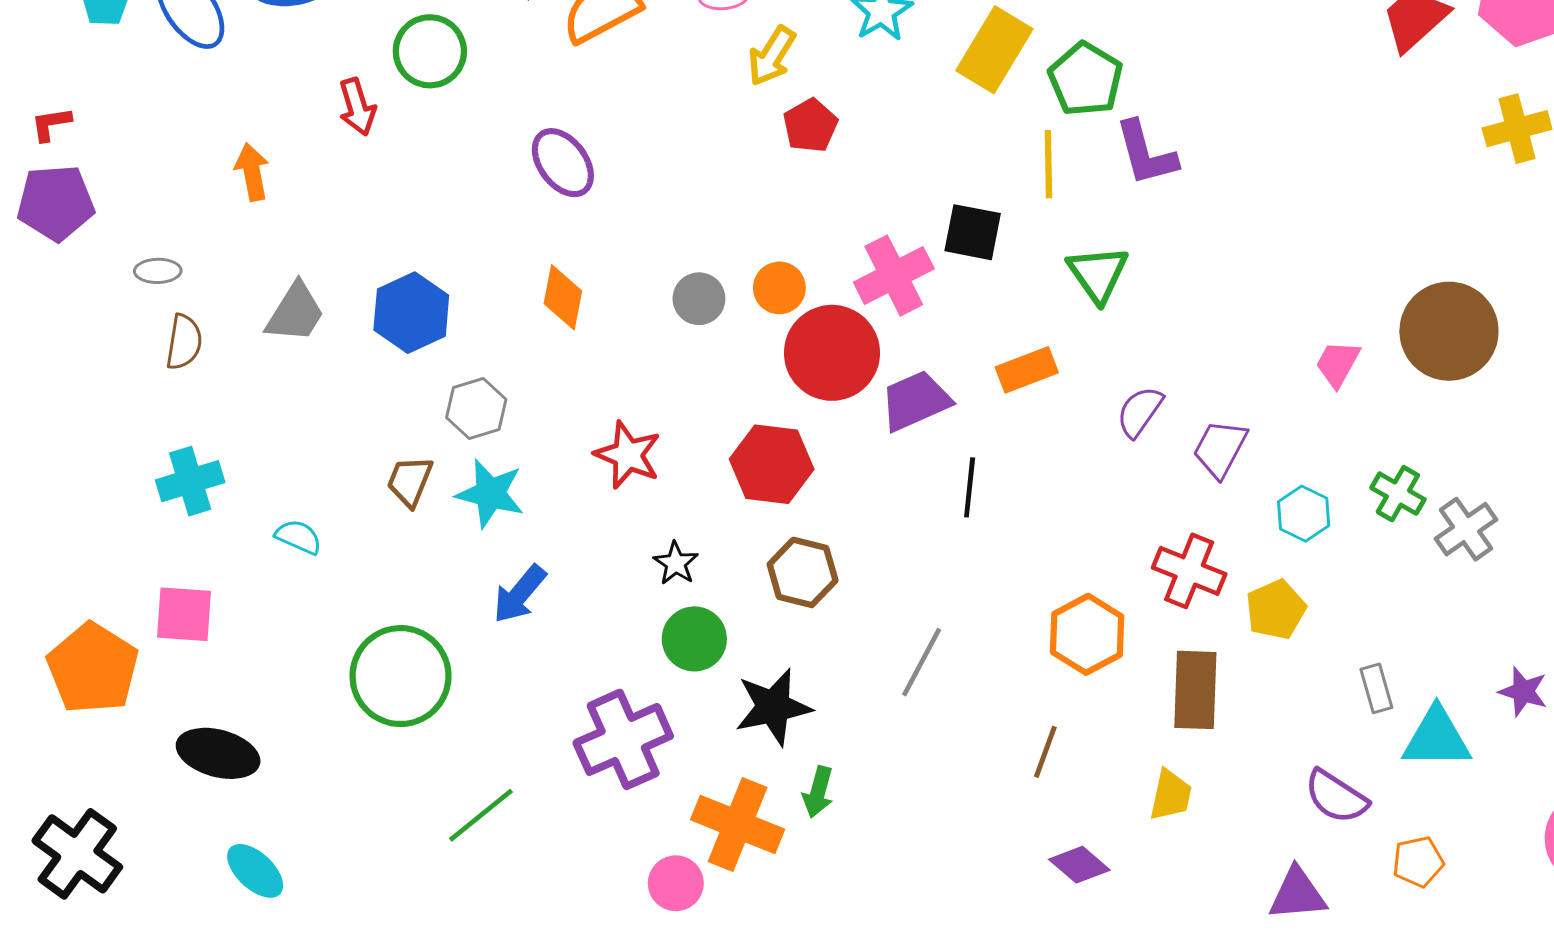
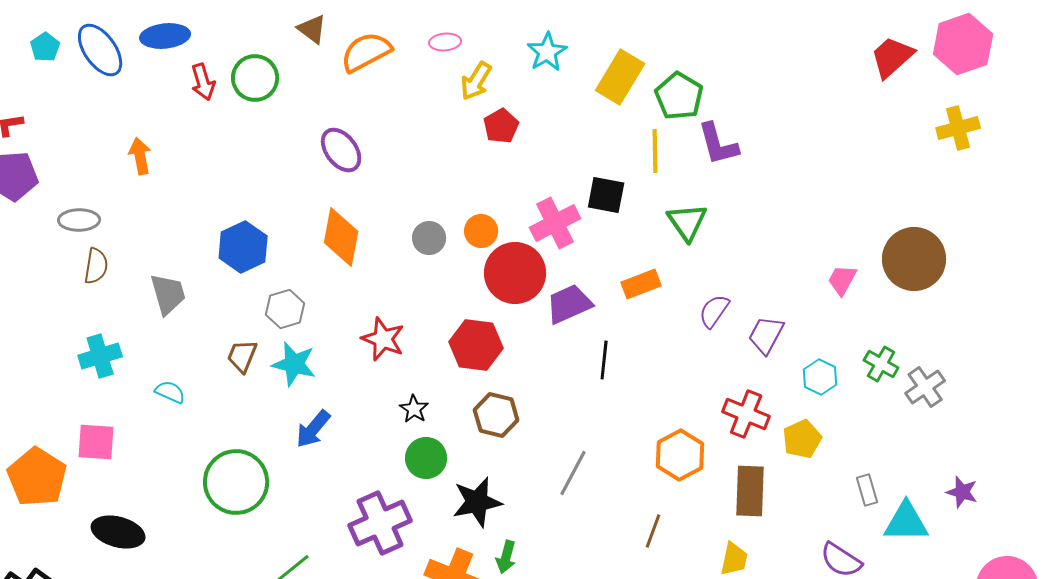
red arrow: (357, 107) -> (203, 82), moved
gray ellipse: (158, 271) -> (79, 220), size x1.4
orange diamond: (563, 297) -> (341, 237), size x1.4
gray trapezoid: (295, 313) -> (168, 294), moved, turned -48

